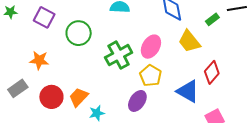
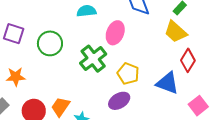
yellow trapezoid: (189, 41) -> (175, 32), moved
pink ellipse: (151, 47) -> (115, 33), moved
purple ellipse: (137, 101) -> (119, 101), turned 35

